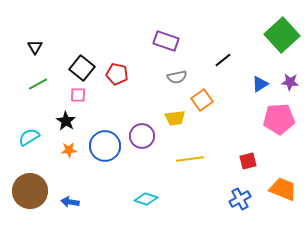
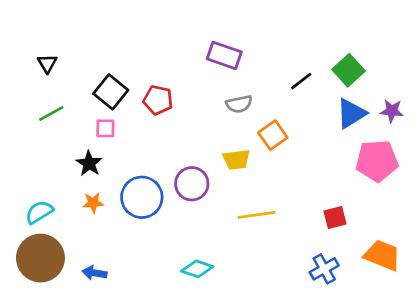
green square: (282, 35) -> (349, 70), moved, size x0.7
blue triangle: (260, 84) -> (351, 113), size x1.4
cyan semicircle: (29, 137) -> (39, 212), moved

